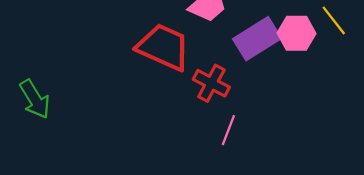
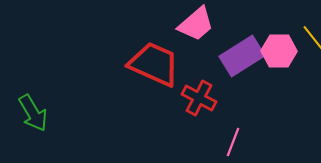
pink line: (228, 130) -> (233, 142), moved

